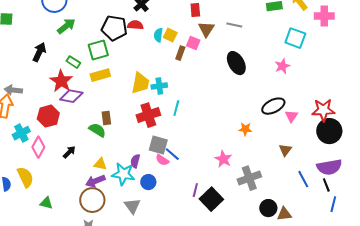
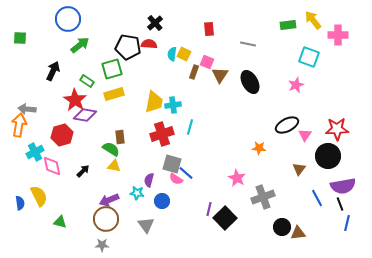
brown triangle: (206, 29) -> (220, 75), moved
black circle: (329, 131) -> (328, 156), moved
pink diamond: (38, 147) -> (52, 166), turned -40
yellow triangle: (100, 164) -> (114, 166), moved
cyan star: (123, 174) -> (137, 193), size x0.6

